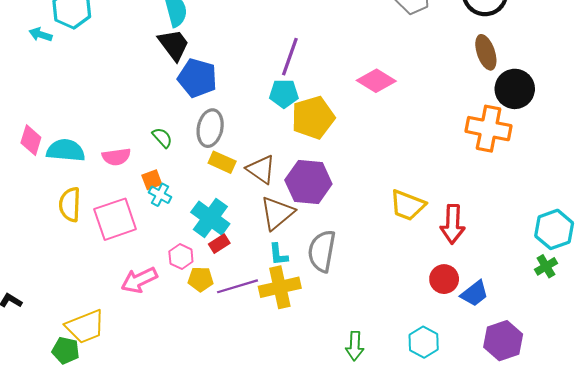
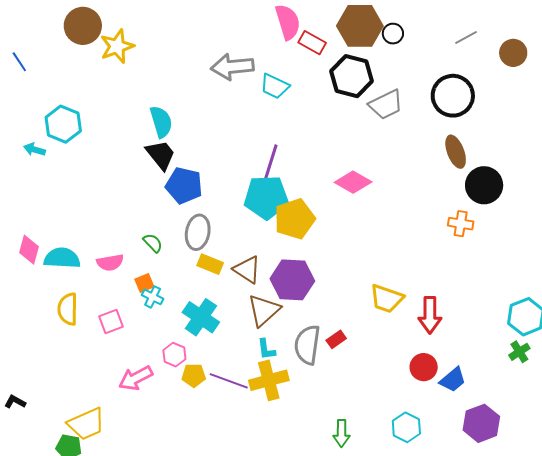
cyan pentagon: (284, 94) -> (266, 197), size x1.6
orange cross: (489, 129) -> (461, 224), size x0.6
pink square: (115, 219) -> (111, 321), size x0.6
red rectangle: (219, 244) -> (336, 339), moved
purple line: (237, 286) -> (229, 381), turned 39

